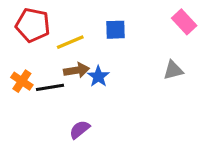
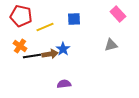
brown arrow: (76, 70) -> (50, 54), moved
orange cross: (22, 81) -> (20, 46), moved
purple semicircle: (80, 130) -> (64, 84), moved, turned 32

